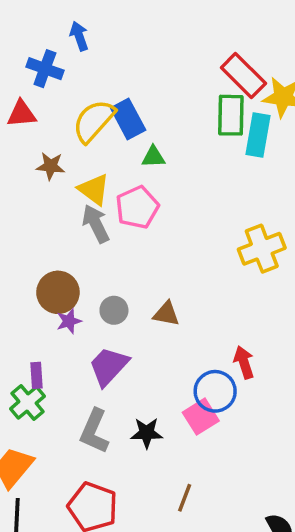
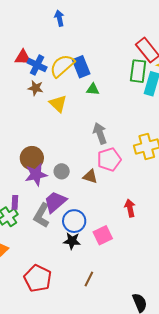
blue cross: (45, 69) -> (37, 65), moved
pink pentagon: (137, 207) -> (109, 159), moved
gray arrow: (96, 224) -> (100, 133), moved
purple star: (69, 321) -> (36, 175), size x1.6
blue circle: (215, 391) -> (74, 221), moved
gray L-shape: (94, 431) -> (42, 215), moved

